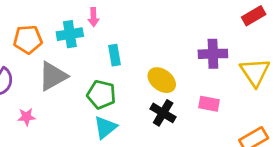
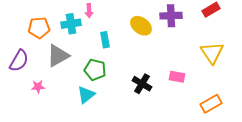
purple cross: (213, 54) -> (171, 16), moved
yellow ellipse: (162, 80) -> (141, 26), moved
cyan triangle: (105, 127) -> (86, 95), moved

